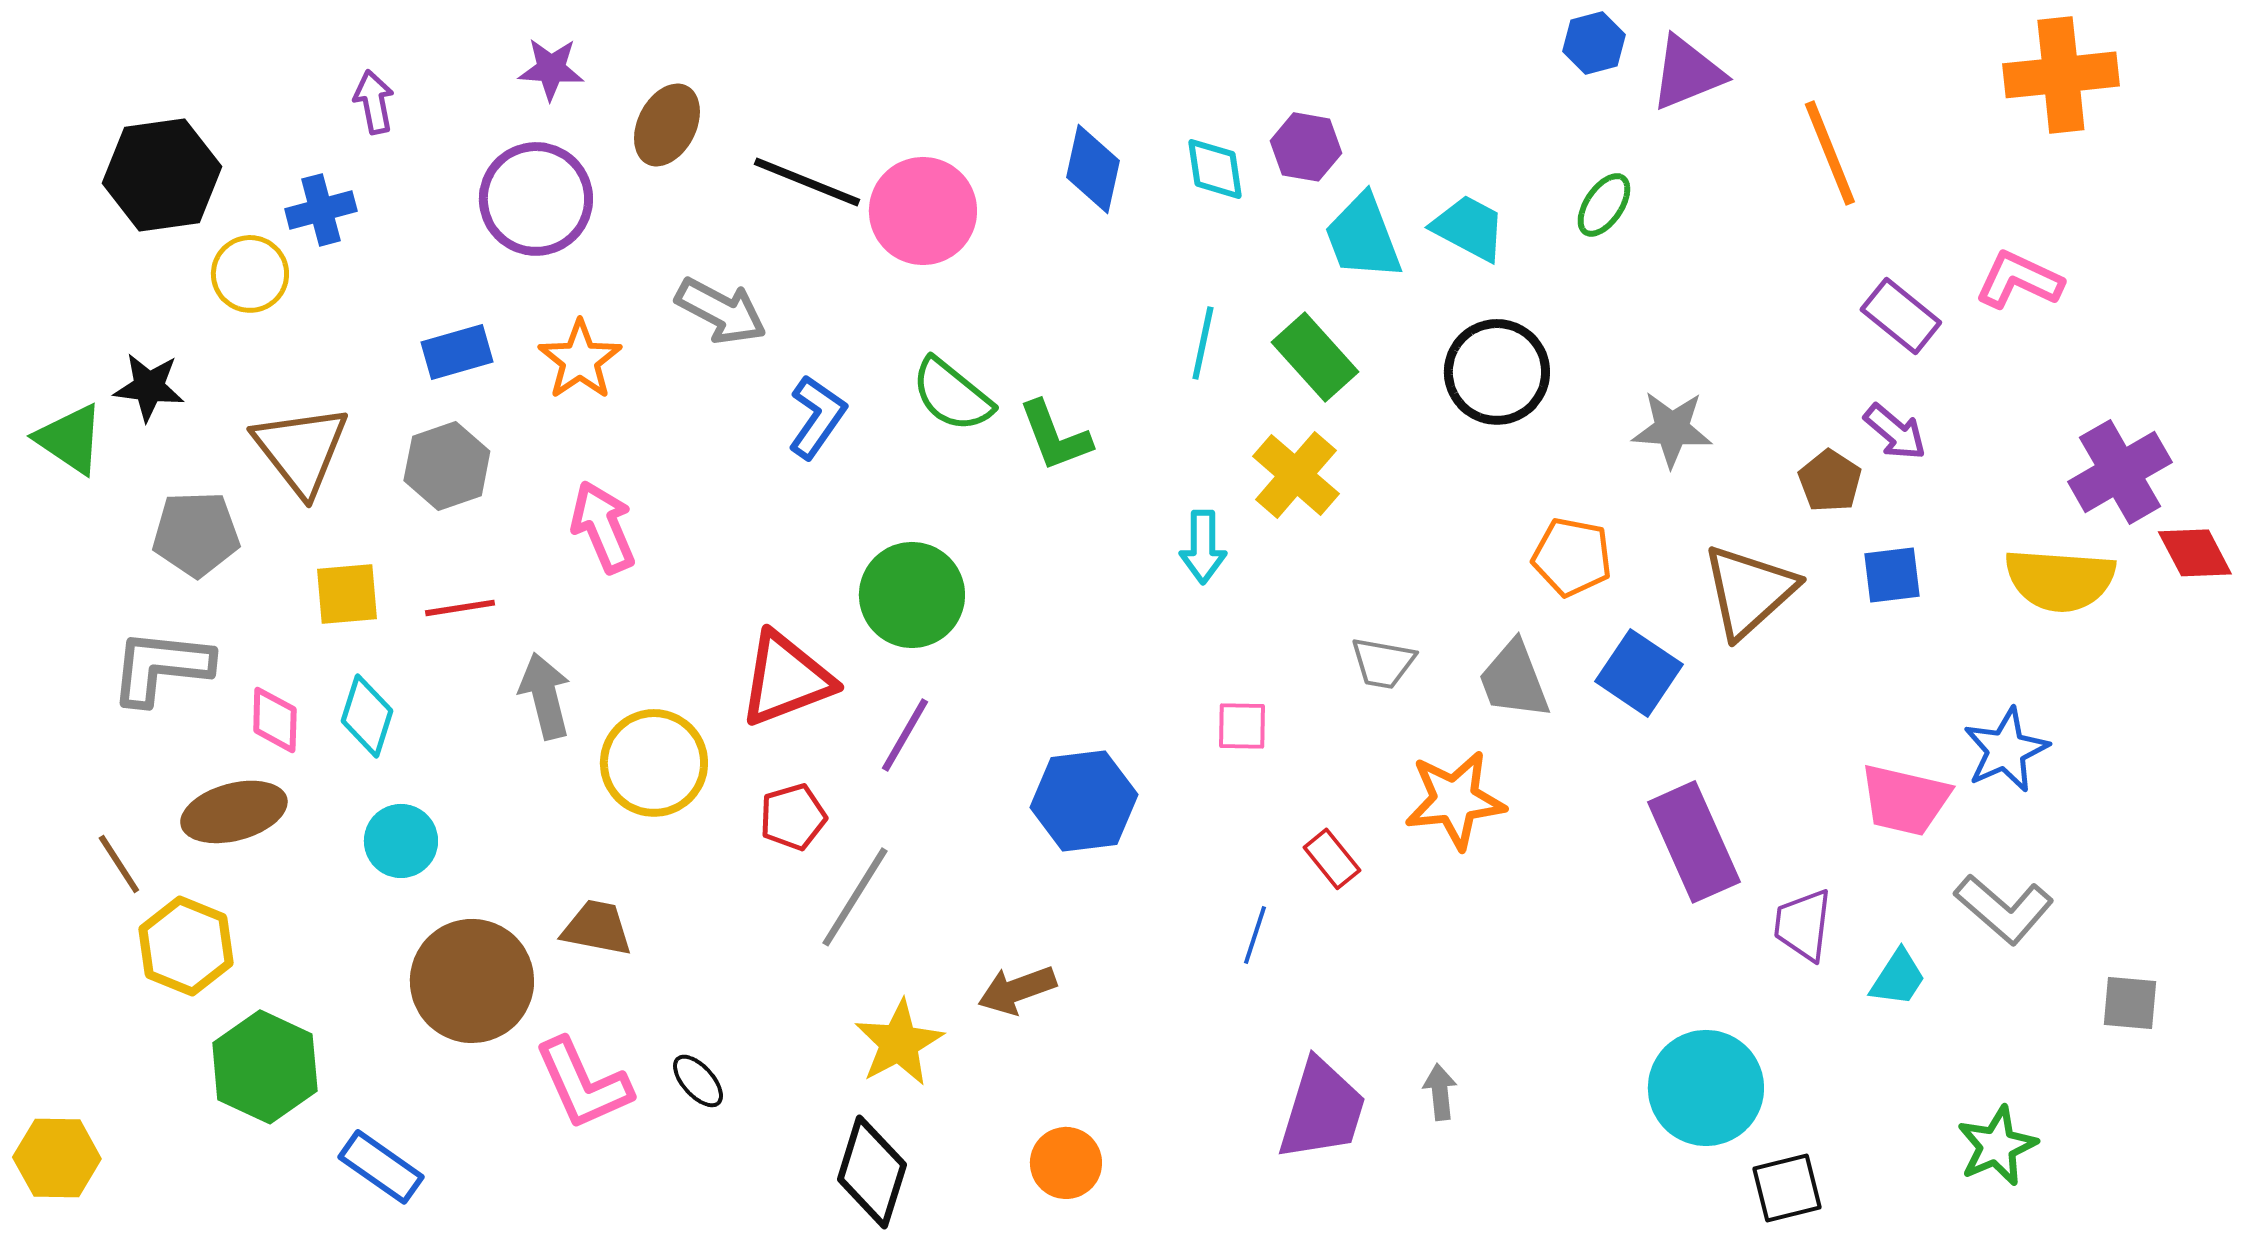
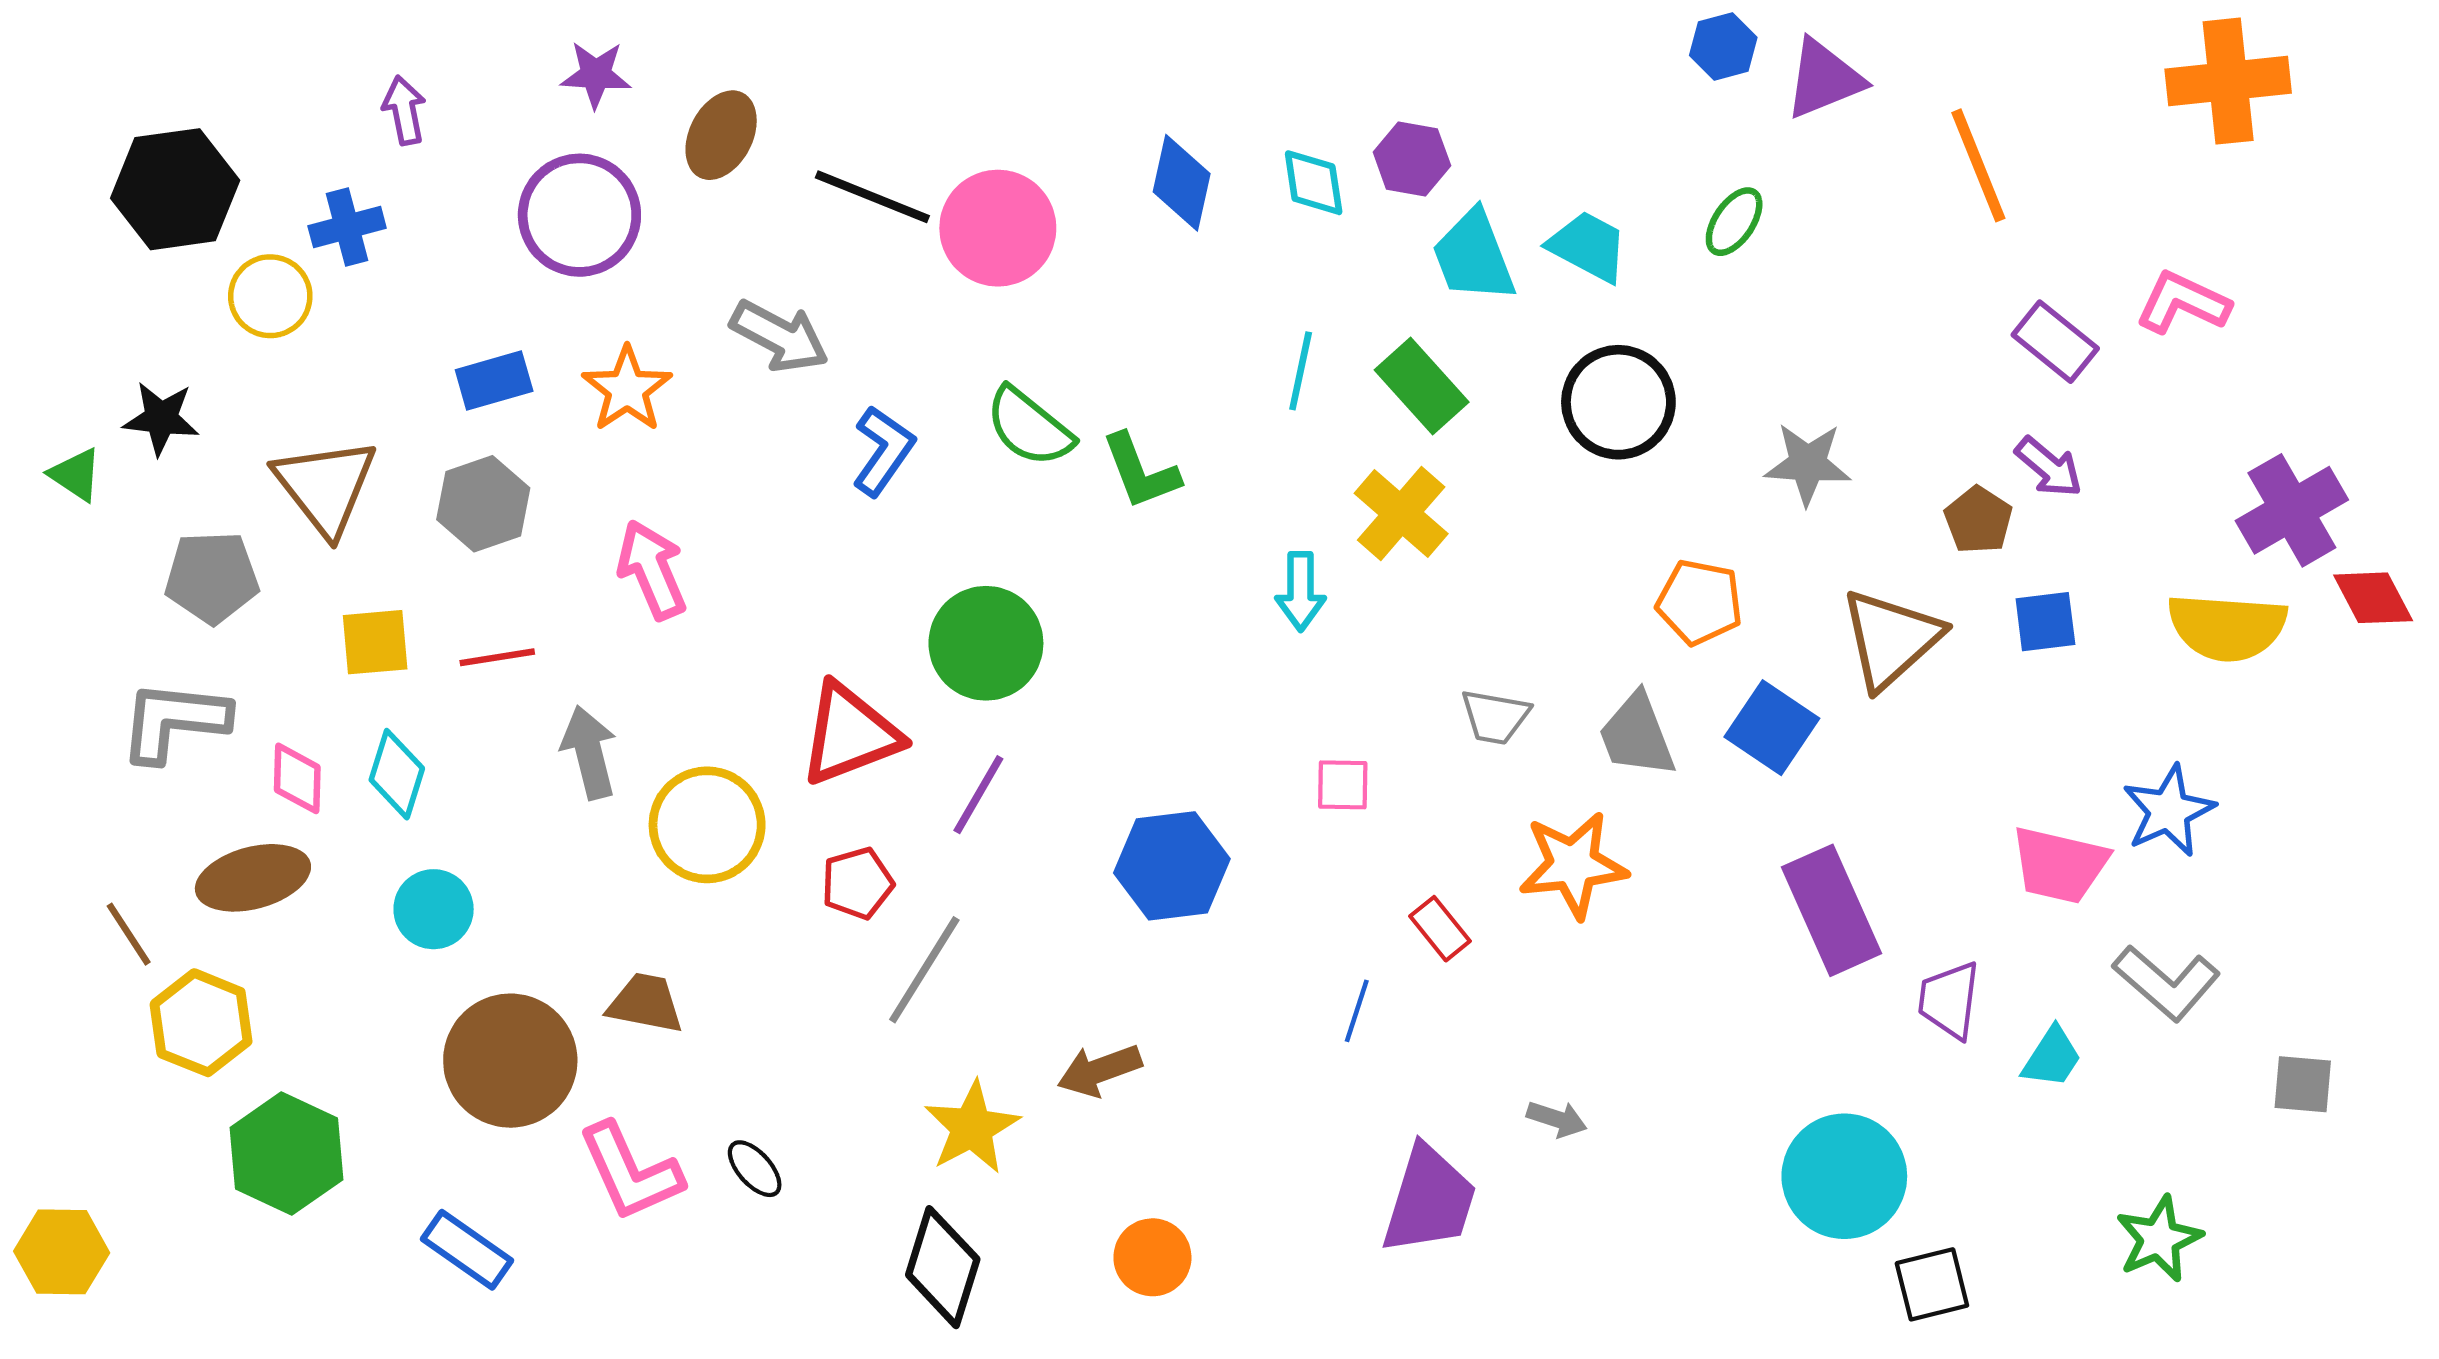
green triangle: (70, 439) -> (76, 475), size x0.7
gray arrow: (1440, 1092) -> (1557, 1119), moved, turned 114
blue rectangle: (381, 1167) -> (467, 1250), moved

